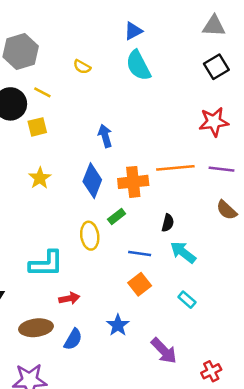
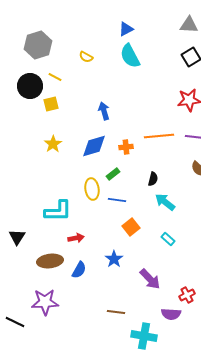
blue diamond: (92, 181) -> (94, 146), turned 52
orange cross: (133, 182) -> (126, 147), size x0.6
blue line: (140, 254) -> (117, 200), moved

